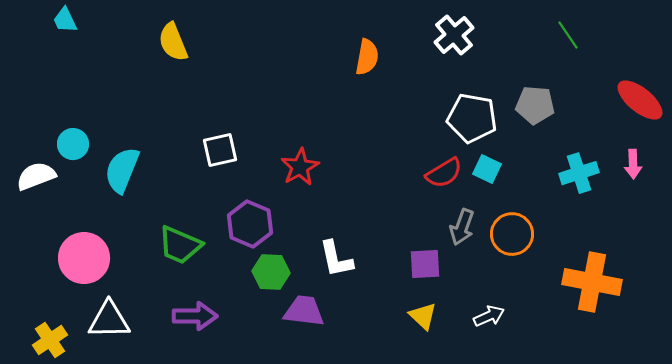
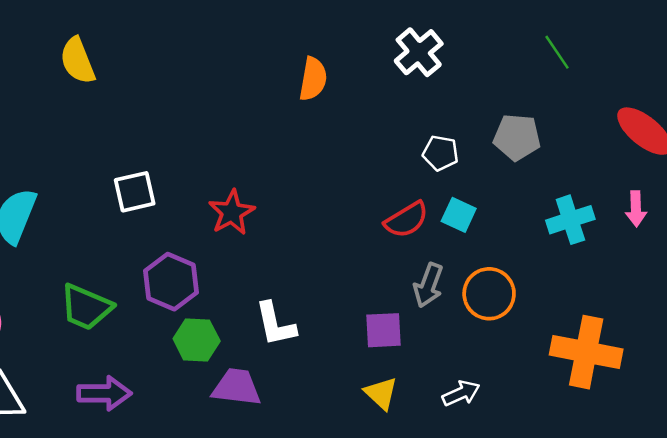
white pentagon: (472, 118) -> (441, 153), size x0.6

